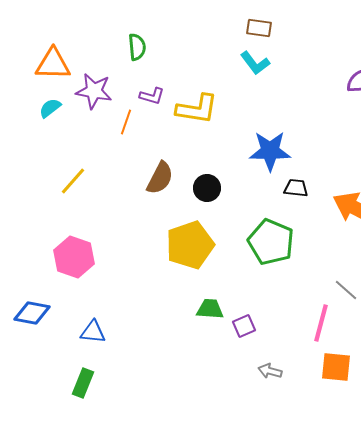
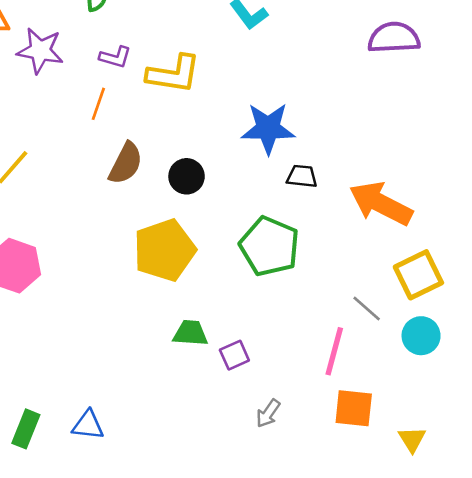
orange line: (126, 122) -> (98, 104), moved
blue triangle: (93, 332) -> (88, 425), moved
gray arrow: (270, 371) -> (268, 413), turned -70

